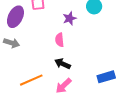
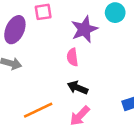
purple star: (70, 18) -> (84, 29), size x1.5

